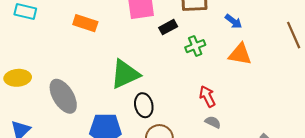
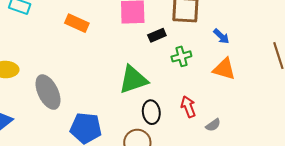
green triangle: (125, 74) -> (133, 80), moved
black ellipse: (144, 105) -> (151, 112), moved
gray semicircle: (213, 122) -> (213, 125), moved, turned 112

